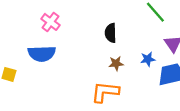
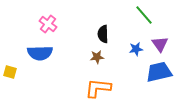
blue star: (148, 59) -> (136, 49), moved
brown star: (116, 63) -> (97, 57), moved

